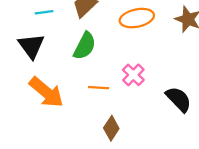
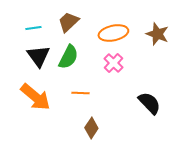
black triangle: (31, 46) -> (38, 56), moved
pink cross: (133, 75) -> (113, 63), moved

